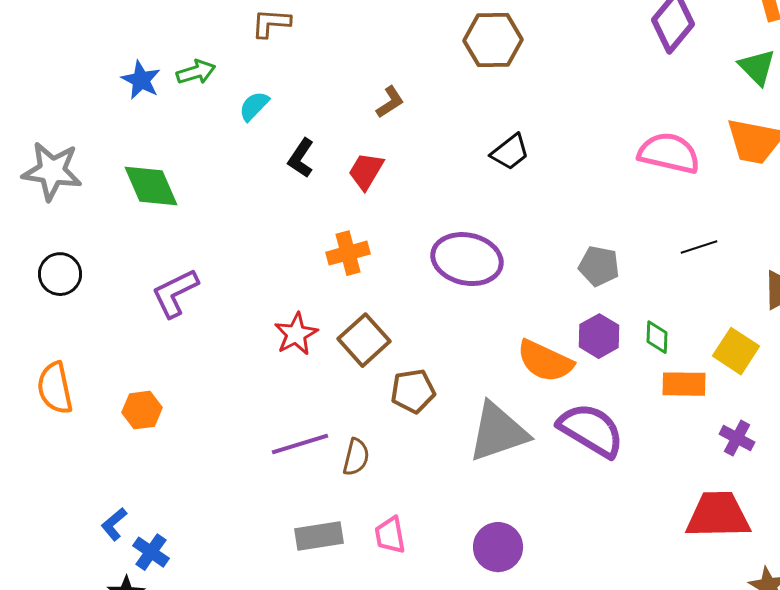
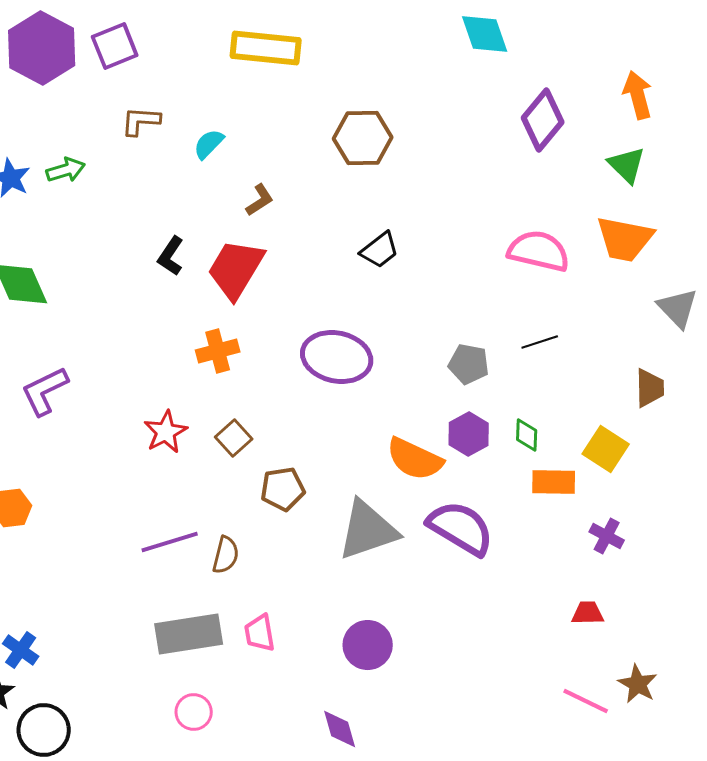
cyan semicircle: (254, 106) -> (209, 144), moved
red trapezoid: (366, 171) -> (236, 269), size x1.6
black line: (699, 247) -> (540, 342), moved
brown square: (364, 340) -> (234, 438), size x0.7
red trapezoid: (718, 515) -> (588, 613), size x0.5
gray rectangle: (319, 536) -> (189, 634), size x1.4

